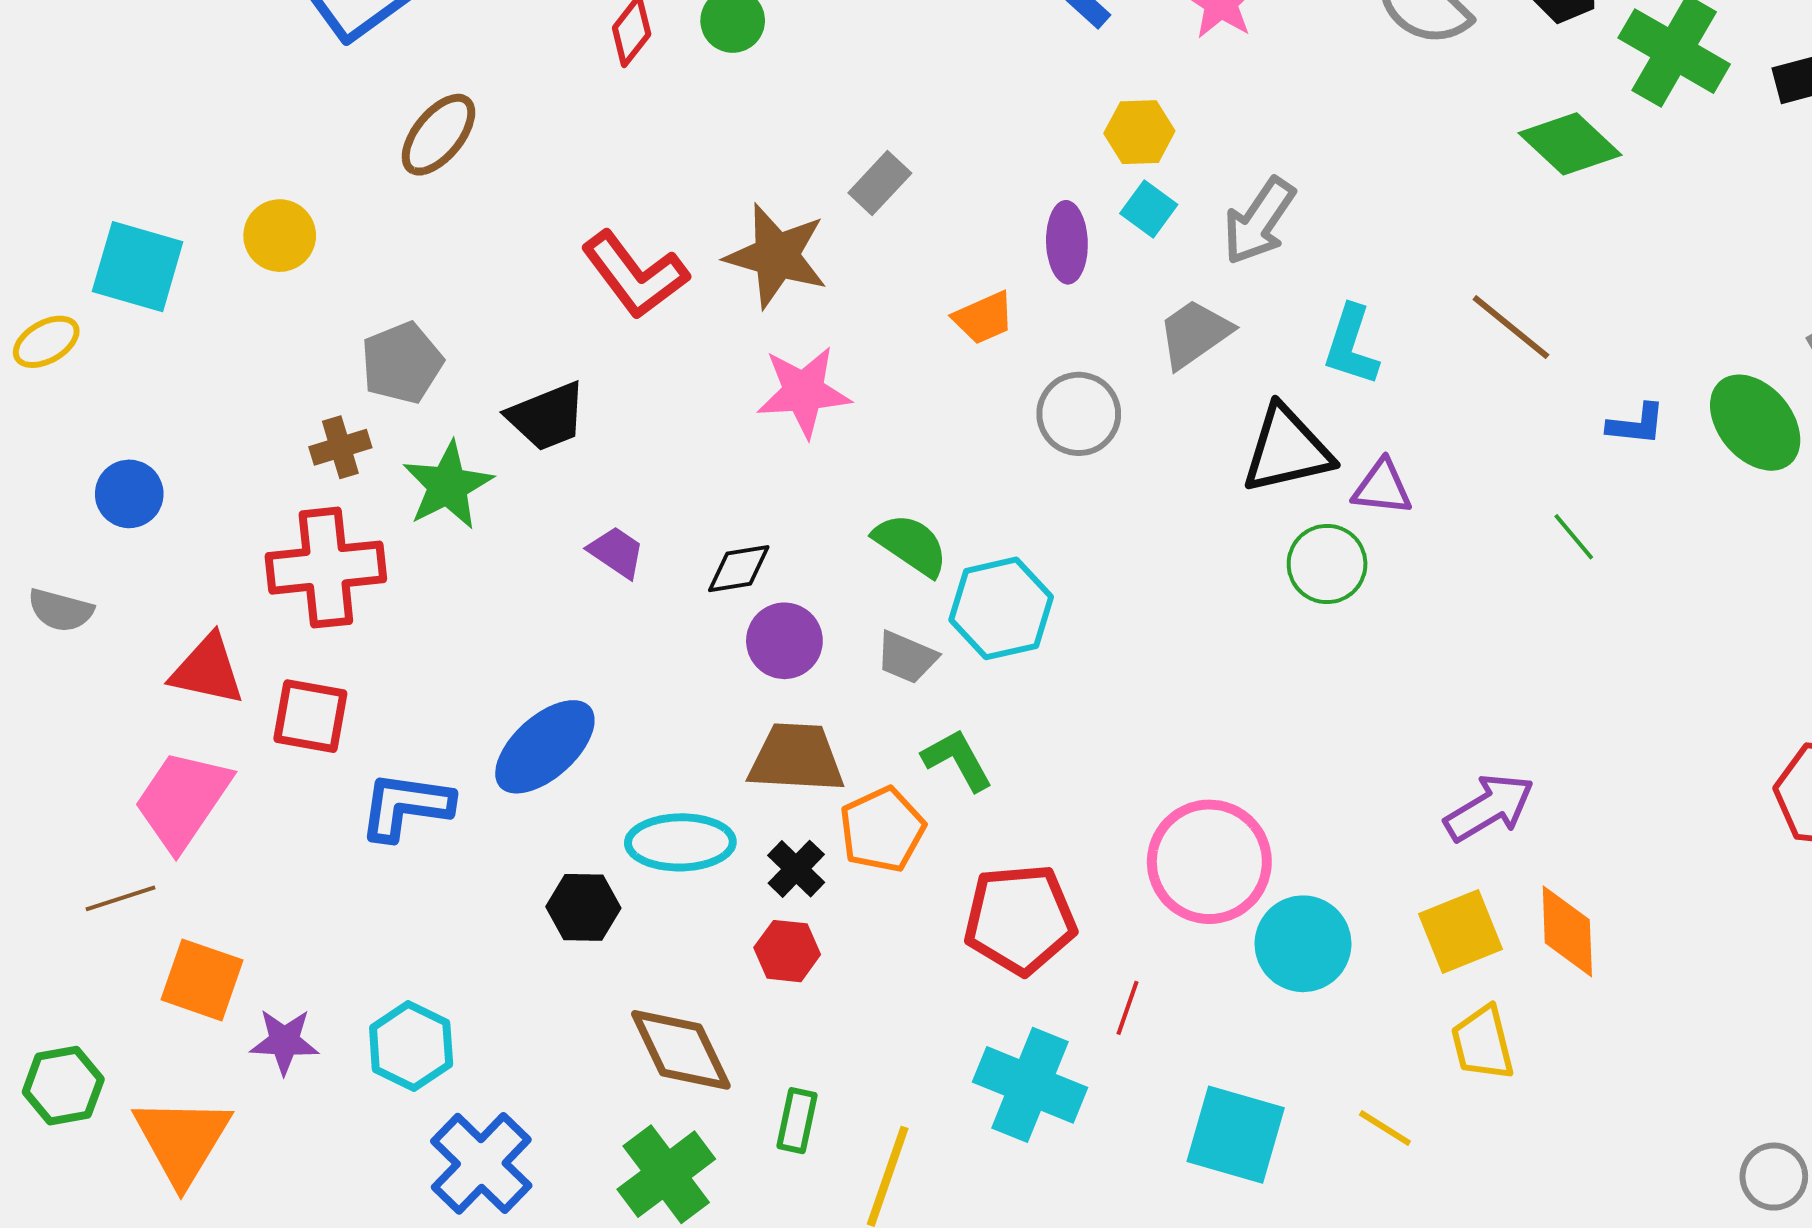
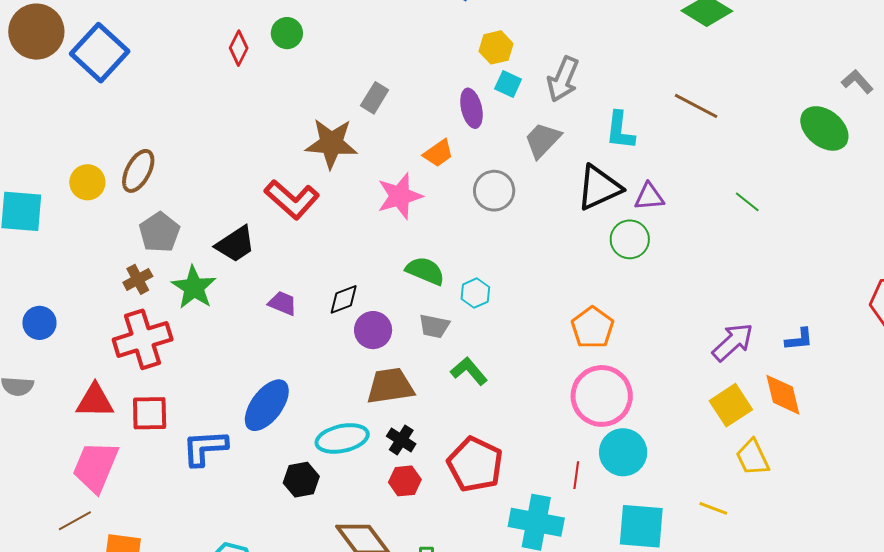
brown ellipse: (438, 135) -> (138, 171), moved
red L-shape: (635, 275) -> (292, 199), moved
pink star: (804, 392) -> (400, 196), moved
blue L-shape: (1636, 424) -> (799, 339), moved
cyan hexagon: (1001, 608) -> (475, 293), size x0.6
orange pentagon: (882, 830) -> (593, 328), moved
red pentagon: (1020, 919) -> (475, 464), moved, turned -30
cyan circle: (1303, 944) -> (623, 452), moved

